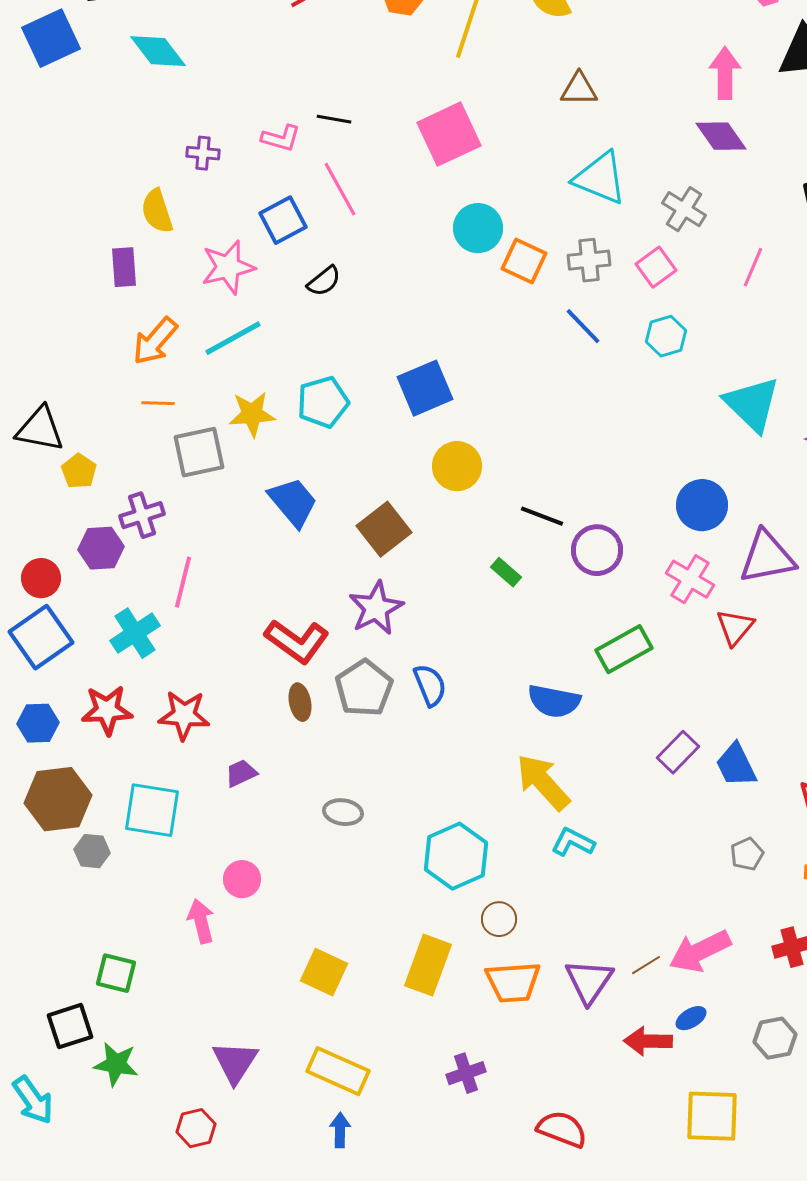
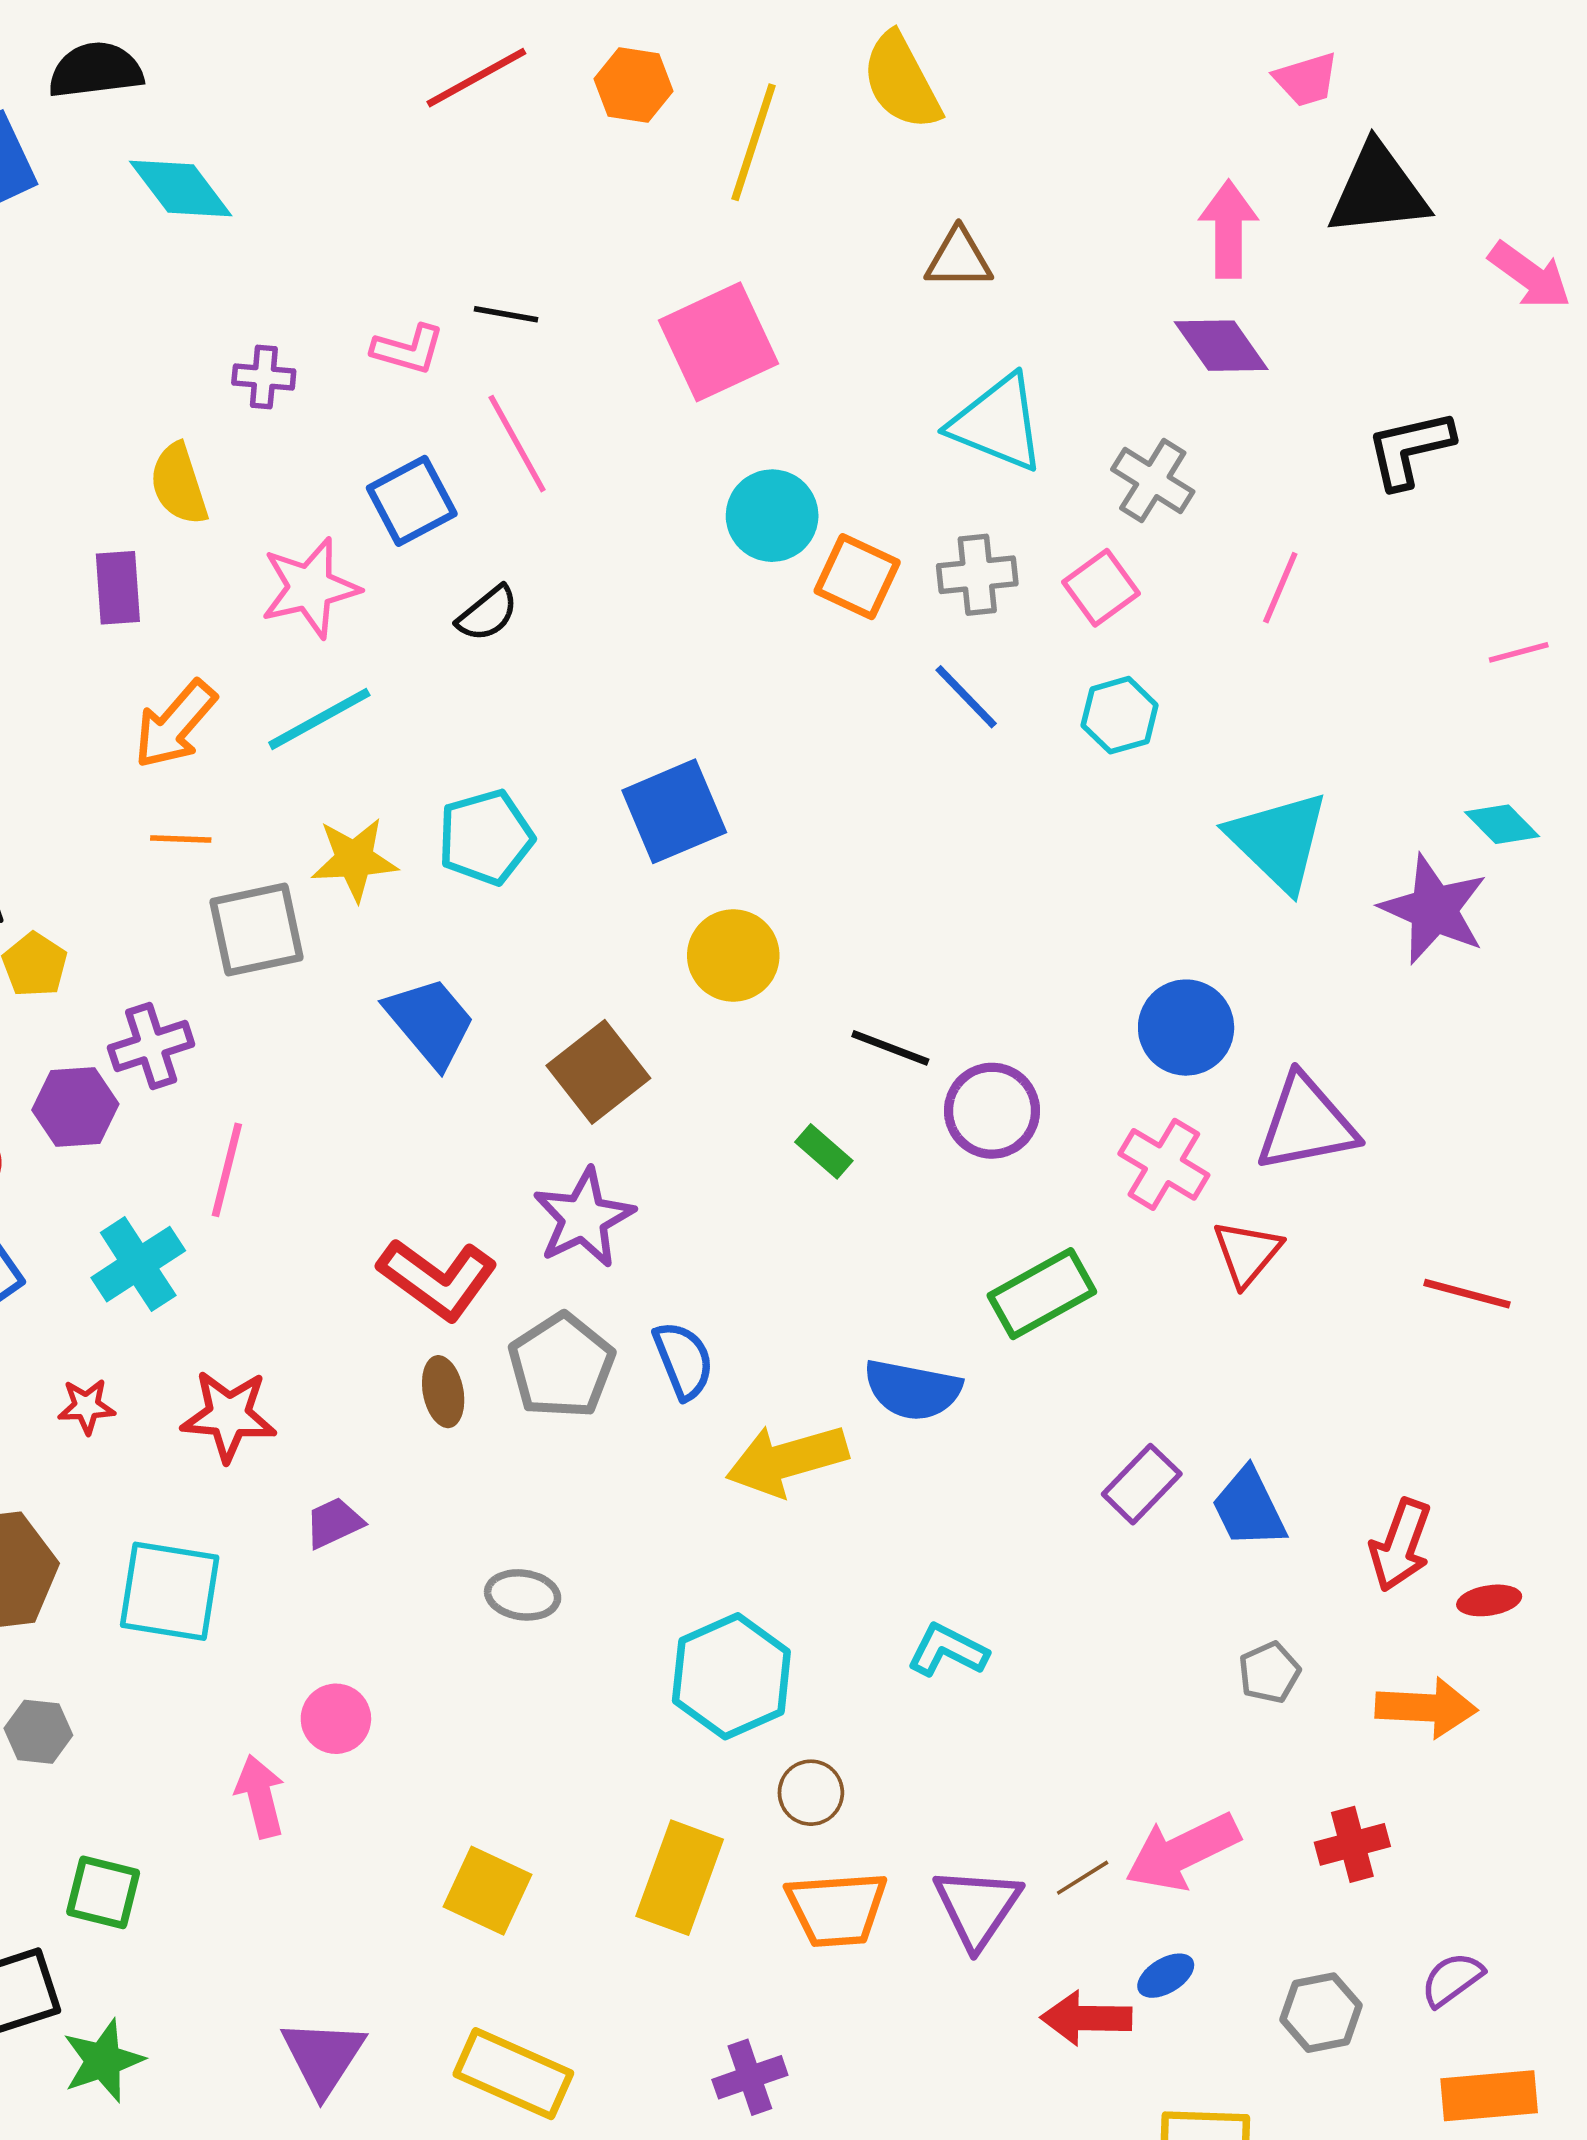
red star: (107, 710) -> (86, 1406), size x0.6
yellow arrow: (543, 782) -> (787, 1460), moved, turned -64
gray hexagon: (92, 851) -> (38, 1732), moved
green star: (116, 1064) -> (103, 2061), turned -30

